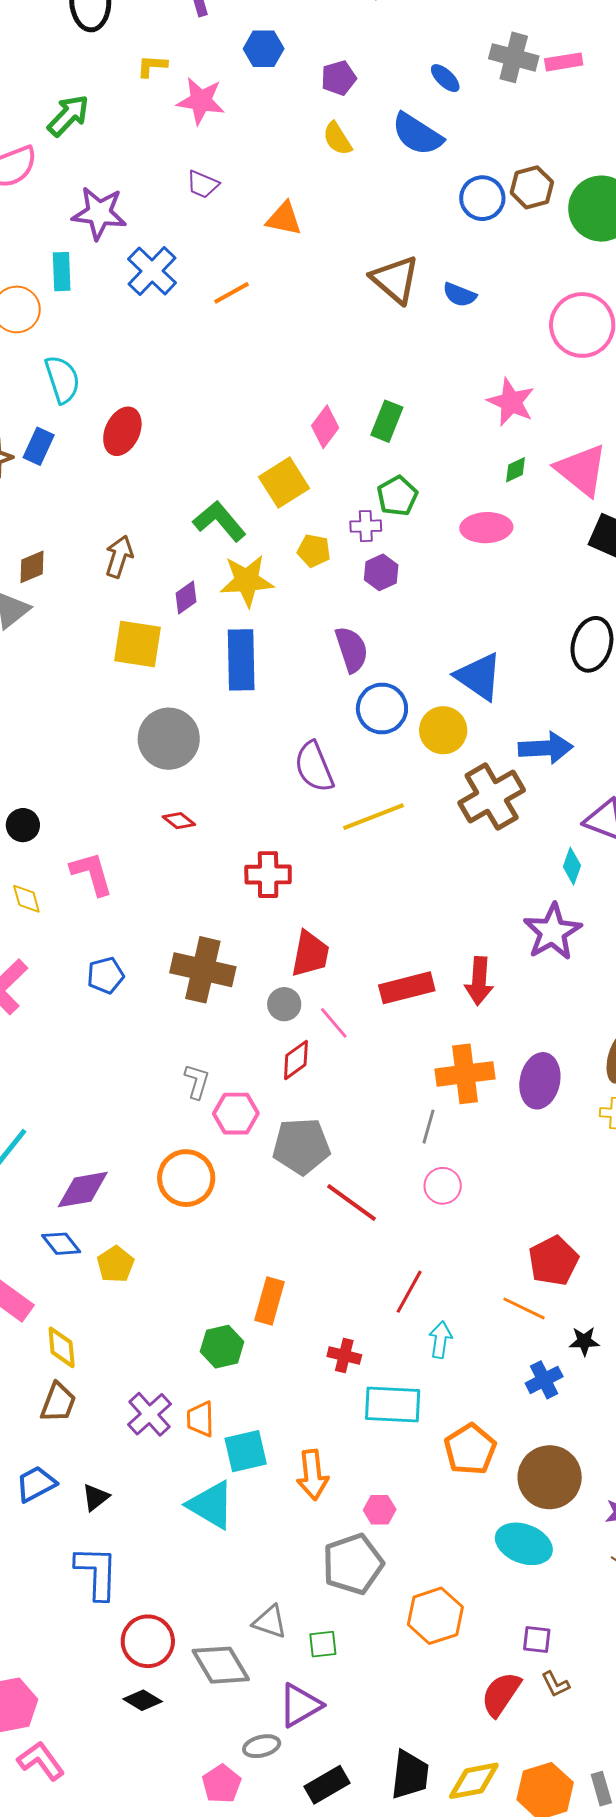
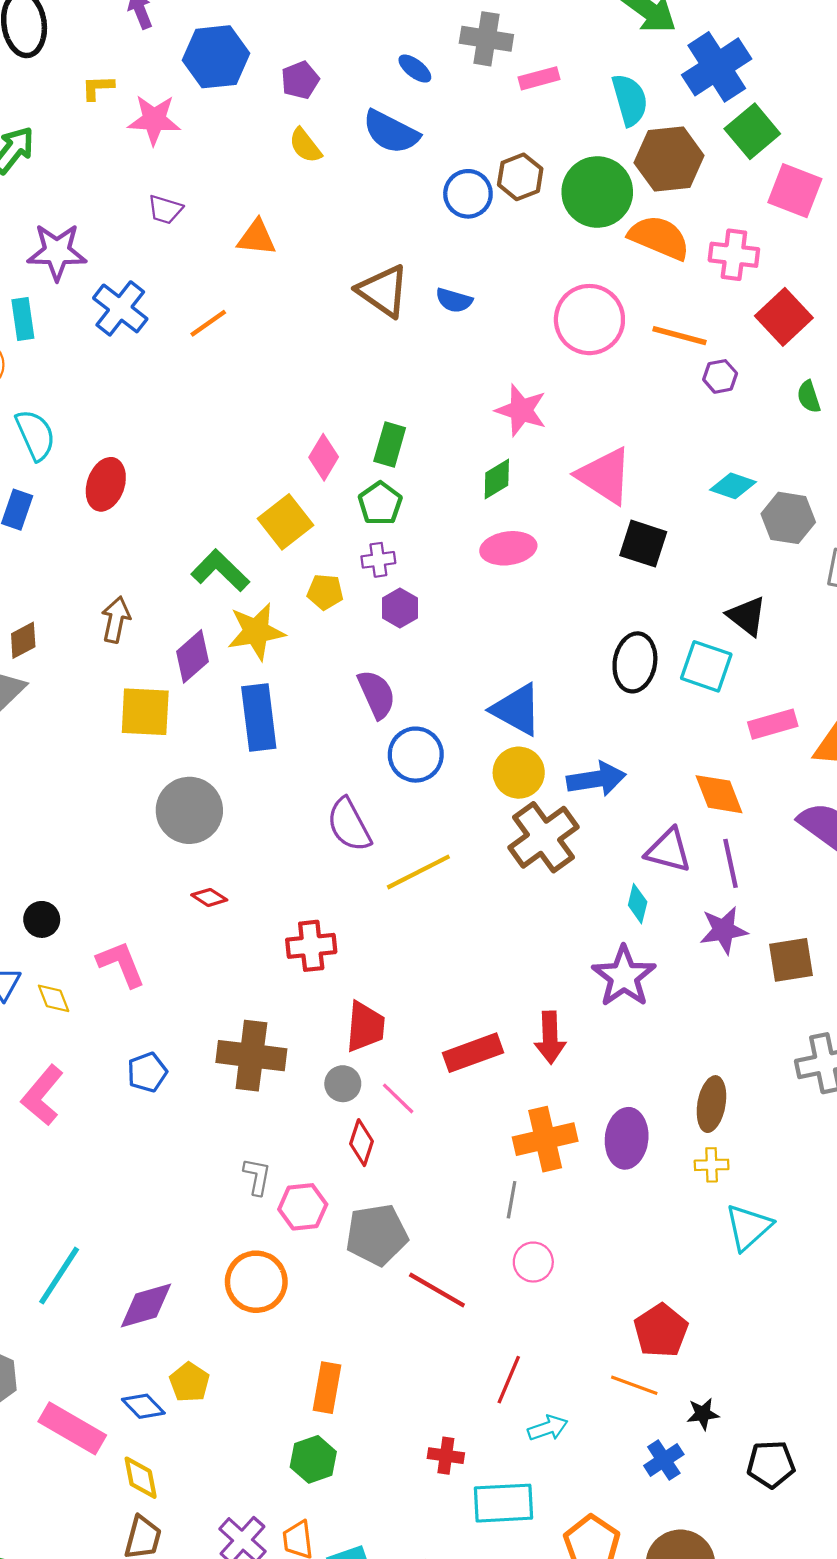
blue hexagon: (264, 49) -> (216, 57), size x1.5
pink rectangle: (564, 62) -> (539, 78), moved
green diamond: (516, 470) -> (497, 479), moved, size x1.4
green pentagon: (397, 496) -> (380, 504), moved
purple diamond: (186, 598) -> (193, 656), size x1.4
yellow circle: (443, 730) -> (519, 773), moved
red diamond: (296, 1060) -> (361, 1143), turned -30
blue diamond: (61, 1244) -> (143, 1406), moved
orange rectangle: (269, 1301) -> (327, 1388), moved
cyan arrow: (440, 1340) -> (548, 1428), turned 69

